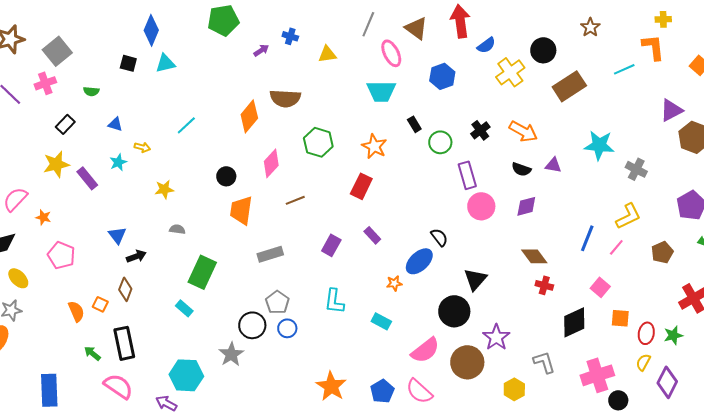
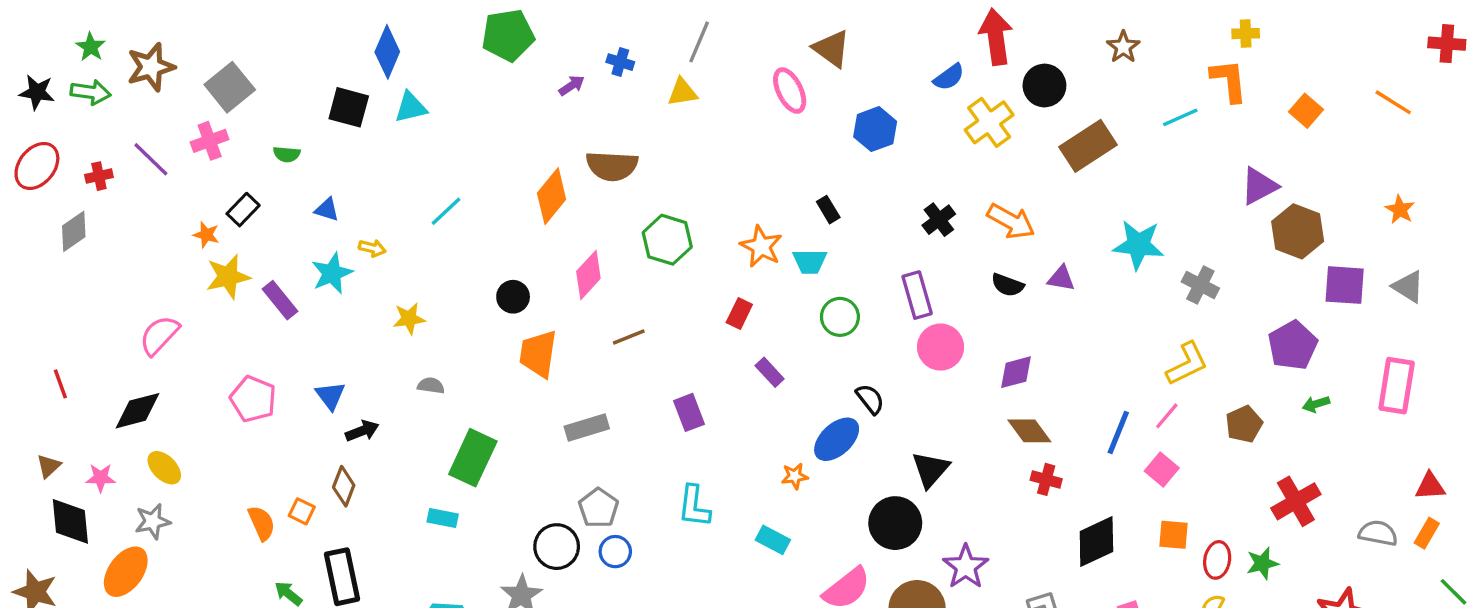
red arrow: (460, 21) -> (996, 37), moved
gray line: (368, 24) -> (699, 42), moved
black square: (128, 63) -> (349, 107), size x1.4
cyan trapezoid: (381, 91) -> (810, 262), moved, size x0.7
green circle: (440, 142) -> (840, 317), moved
cyan star: (118, 162) -> (332, 273), size x1.4
red rectangle: (361, 186) -> (739, 314), size x0.7
purple diamond: (526, 206) -> (1016, 372), moved
orange star: (43, 217) -> (206, 235), moved
purple rectangle: (372, 235) -> (770, 372), moved
blue line: (587, 238) -> (1118, 433), moved
purple rectangle: (331, 245) -> (689, 412), turned -50
pink pentagon: (61, 255) -> (253, 399), moved
pink square: (600, 287) -> (1162, 469), moved
cyan rectangle: (184, 308) -> (443, 518), turned -30

